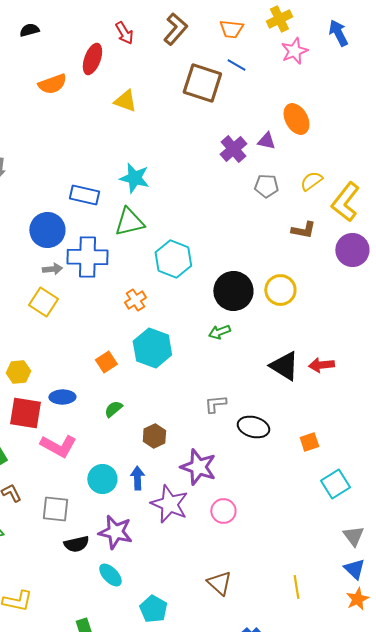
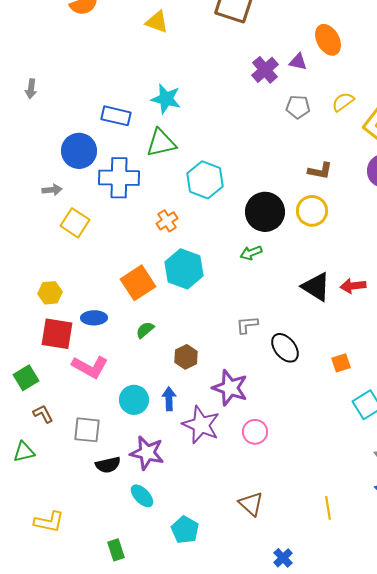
brown L-shape: (303, 230) -> (320, 171), moved
gray arrow: (52, 269) -> (52, 190), moved
orange square: (106, 362) -> (138, 283), size x1.6
black ellipse: (253, 427) -> (285, 348), turned 36

